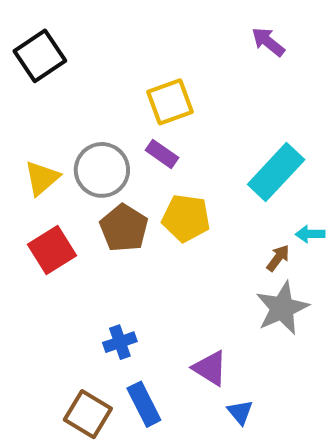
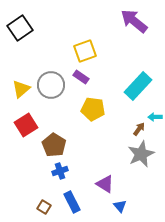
purple arrow: (268, 42) -> (134, 21), size x1.6
brown pentagon: (124, 228) -> (54, 145), moved
brown square: (88, 414) -> (44, 207), size x0.6

